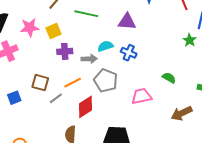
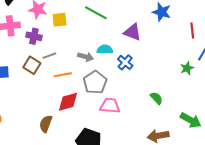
purple cross: (65, 51) -> (34, 36), moved
pink trapezoid: (142, 96) -> (110, 106), moved
gray line: (56, 98) -> (49, 56), moved

